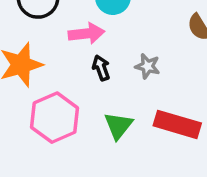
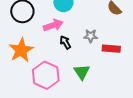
red rectangle: (177, 124) -> (111, 49), moved, size x0.7

